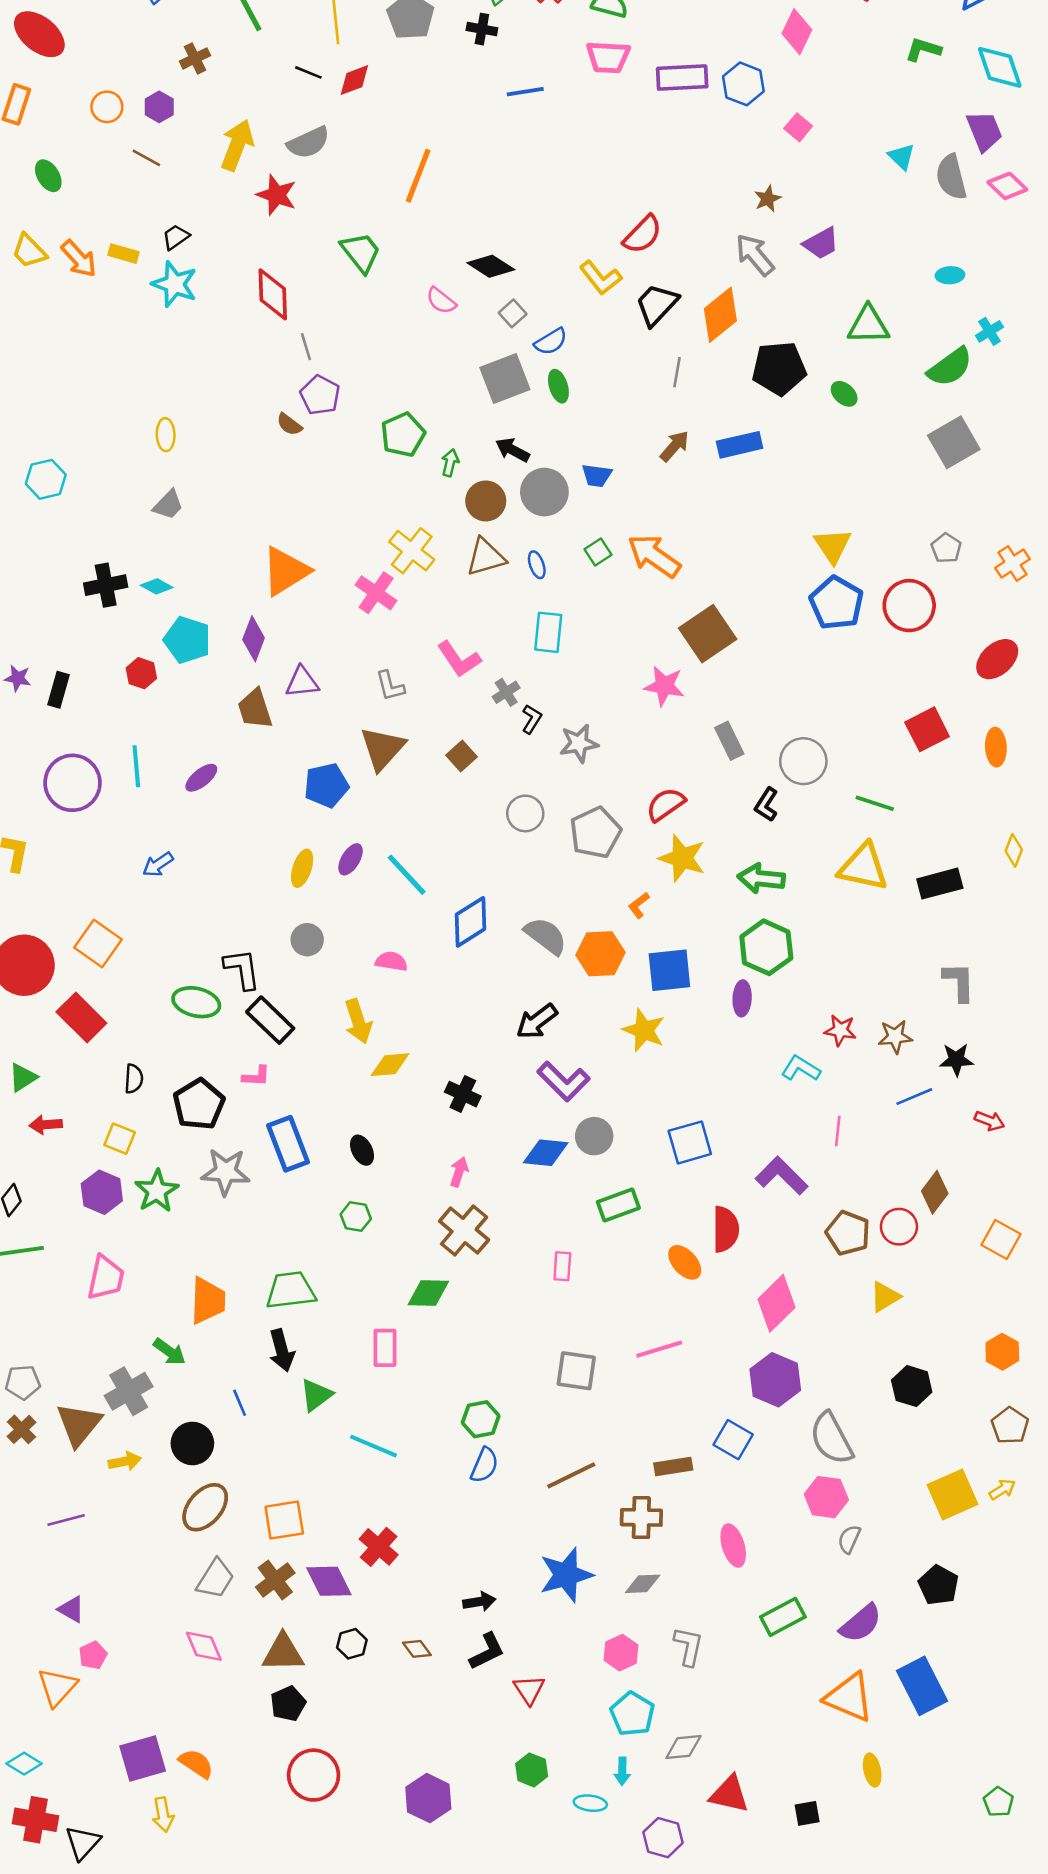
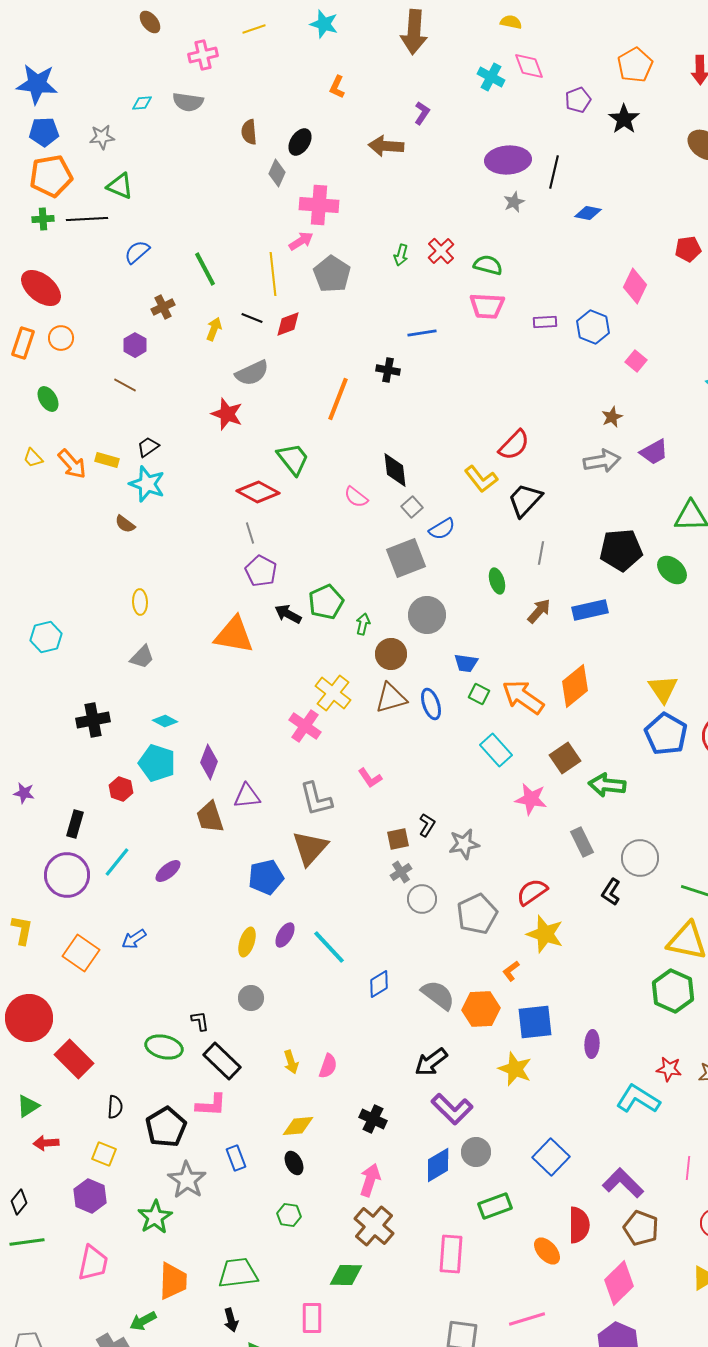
black cross: (482, 29) -> (388, 370), moved
purple rectangle: (682, 78) -> (545, 322), size x0.6
orange circle: (107, 107) -> (61, 338), moved
yellow arrow: (237, 145) -> (214, 329), moved, size x0.6
yellow trapezoid: (29, 251) -> (33, 458), size x0.7
gray arrow: (755, 255) -> (602, 461), turned 120
black diamond: (491, 266) -> (395, 470), turned 51
red diamond: (273, 294) -> (258, 492), moved, turned -60
orange diamond: (720, 315) -> (575, 686), moved
green ellipse: (558, 386) -> (497, 581), moved
green ellipse: (844, 394) -> (672, 570), size x1.4
brown semicircle: (289, 424) -> (125, 524), moved
black arrow: (513, 450) -> (288, 614), moved
blue trapezoid: (597, 475) -> (466, 663), moved
gray circle: (544, 492) -> (427, 615), moved
green square: (598, 552) -> (479, 694), turned -30
blue ellipse: (537, 565) -> (431, 704), size x1.4
orange triangle: (286, 571) -> (234, 635), moved, turned 42
cyan diamond: (157, 586) -> (165, 721), moved
cyan rectangle: (548, 632) -> (496, 750), moved, turned -48
brown square: (708, 634) -> (565, 758), size x0.7
pink L-shape: (459, 659) -> (370, 778), size x0.7
gray L-shape: (390, 686) -> (316, 799), size x1.4
black rectangle: (58, 690) -> (75, 824), moved
gray cross: (506, 692) -> (401, 872), moved
brown square: (462, 756) -> (398, 839), moved, turned 30
cyan line: (136, 766) -> (117, 862), turned 44
green arrow: (761, 878) -> (607, 785), moved
blue diamond: (470, 922) -> (379, 984), size x0.7
orange square: (98, 944) -> (81, 953), moved
green hexagon: (766, 947) -> (673, 991), moved
pink semicircle: (391, 961) -> (328, 1066), moved, turned 100
black L-shape: (242, 969) -> (200, 1021), size x0.6
yellow arrow: (358, 1021) -> (291, 1062), size x0.7
yellow diamond: (390, 1065) -> (298, 1126), moved
cyan L-shape: (801, 1069) -> (638, 1099), size x1.4
pink L-shape: (256, 1076) -> (211, 1105), size x1.4
pink line: (838, 1131) -> (688, 1168), moved
blue square: (690, 1142) -> (551, 1157), turned -30
blue rectangle: (288, 1144) -> (236, 1158), size x0.6
blue diamond: (546, 1153) -> (438, 1165), turned -36
gray star: (226, 1172) -> (187, 1180), turned 30
pink arrow: (459, 1172) -> (370, 1180), size x1.4
green star: (157, 1191) -> (155, 1217), moved
brown pentagon: (848, 1233) -> (641, 1228), moved
pink rectangle: (562, 1266) -> (451, 1254), size x1.6
black arrow: (282, 1350) -> (231, 1320), size x0.7
green arrow: (169, 1352) -> (143, 1321), turned 116

